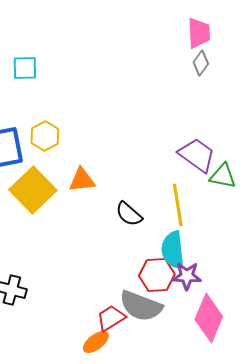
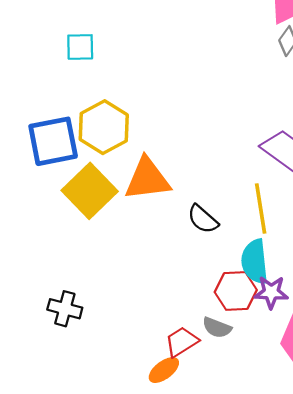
yellow hexagon: (45, 136) -> (104, 127), size x1.5
orange triangle: (82, 180) -> (147, 179), size x1.5
gray semicircle: (141, 306) -> (217, 328), size x0.6

